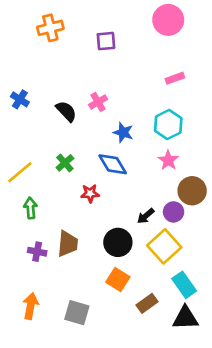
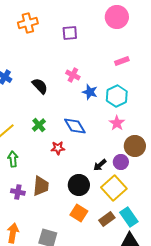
pink cross: (98, 102) -> (73, 75), moved, turned -32
blue star: (123, 132) -> (90, 92), moved
brown rectangle: (147, 303) -> (107, 219), moved

